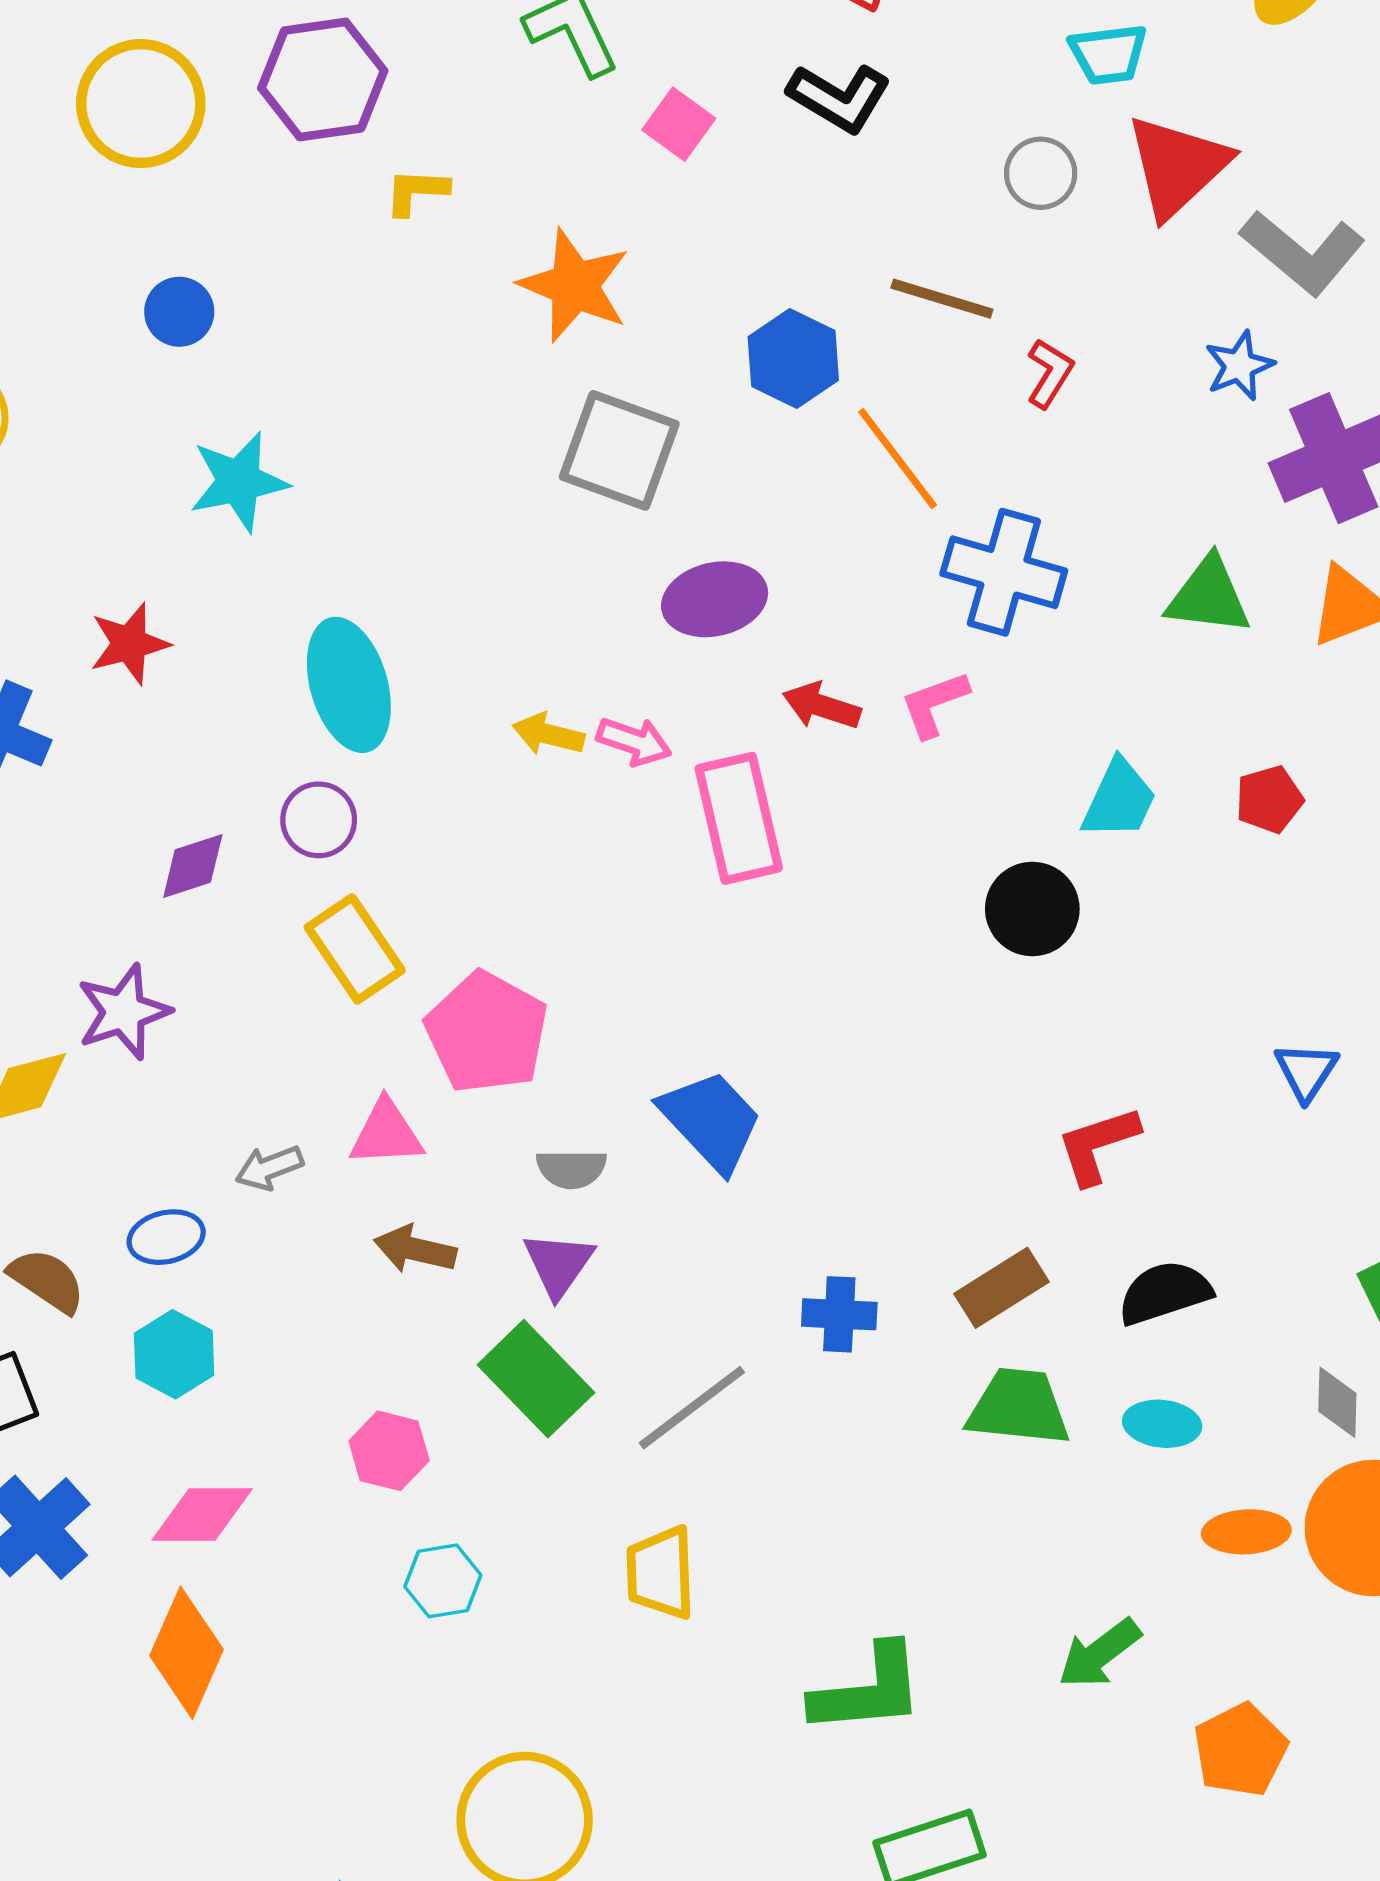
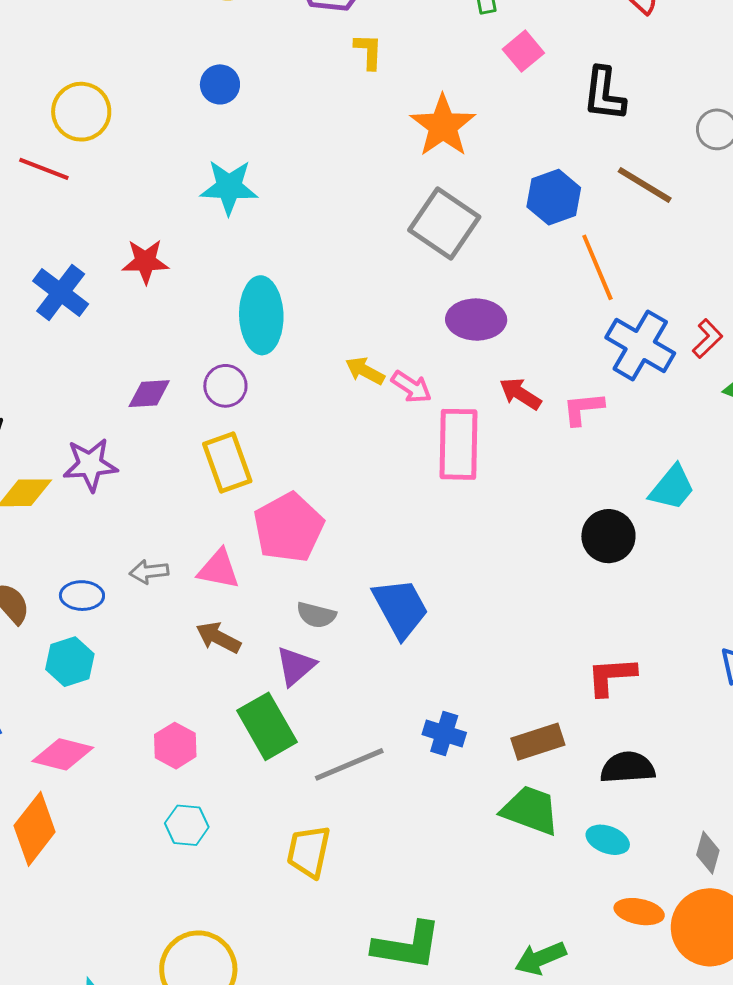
black L-shape: (839, 98) -> (604, 94), moved, turned 52
yellow L-shape: (416, 191) -> (368, 51), turned 75
red L-shape: (1050, 373) -> (707, 339), moved

